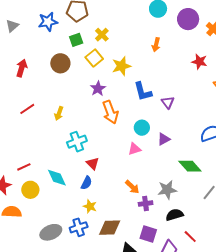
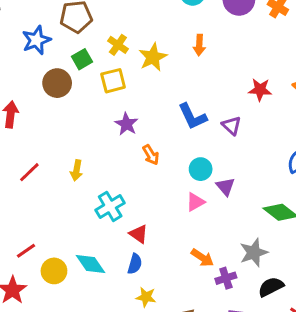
yellow square: (94, 58) -> (113, 81), turned 36
red star: (199, 62) -> (260, 90), moved
brown circle: (60, 63) -> (57, 83), moved
yellow star: (121, 66) -> (153, 57), moved
orange arrow: (110, 112) -> (151, 155), size x0.6
purple triangle: (164, 139) -> (225, 187), moved, turned -32
red line: (24, 167) -> (26, 251), moved
yellow circle: (30, 190) -> (54, 271), moved

